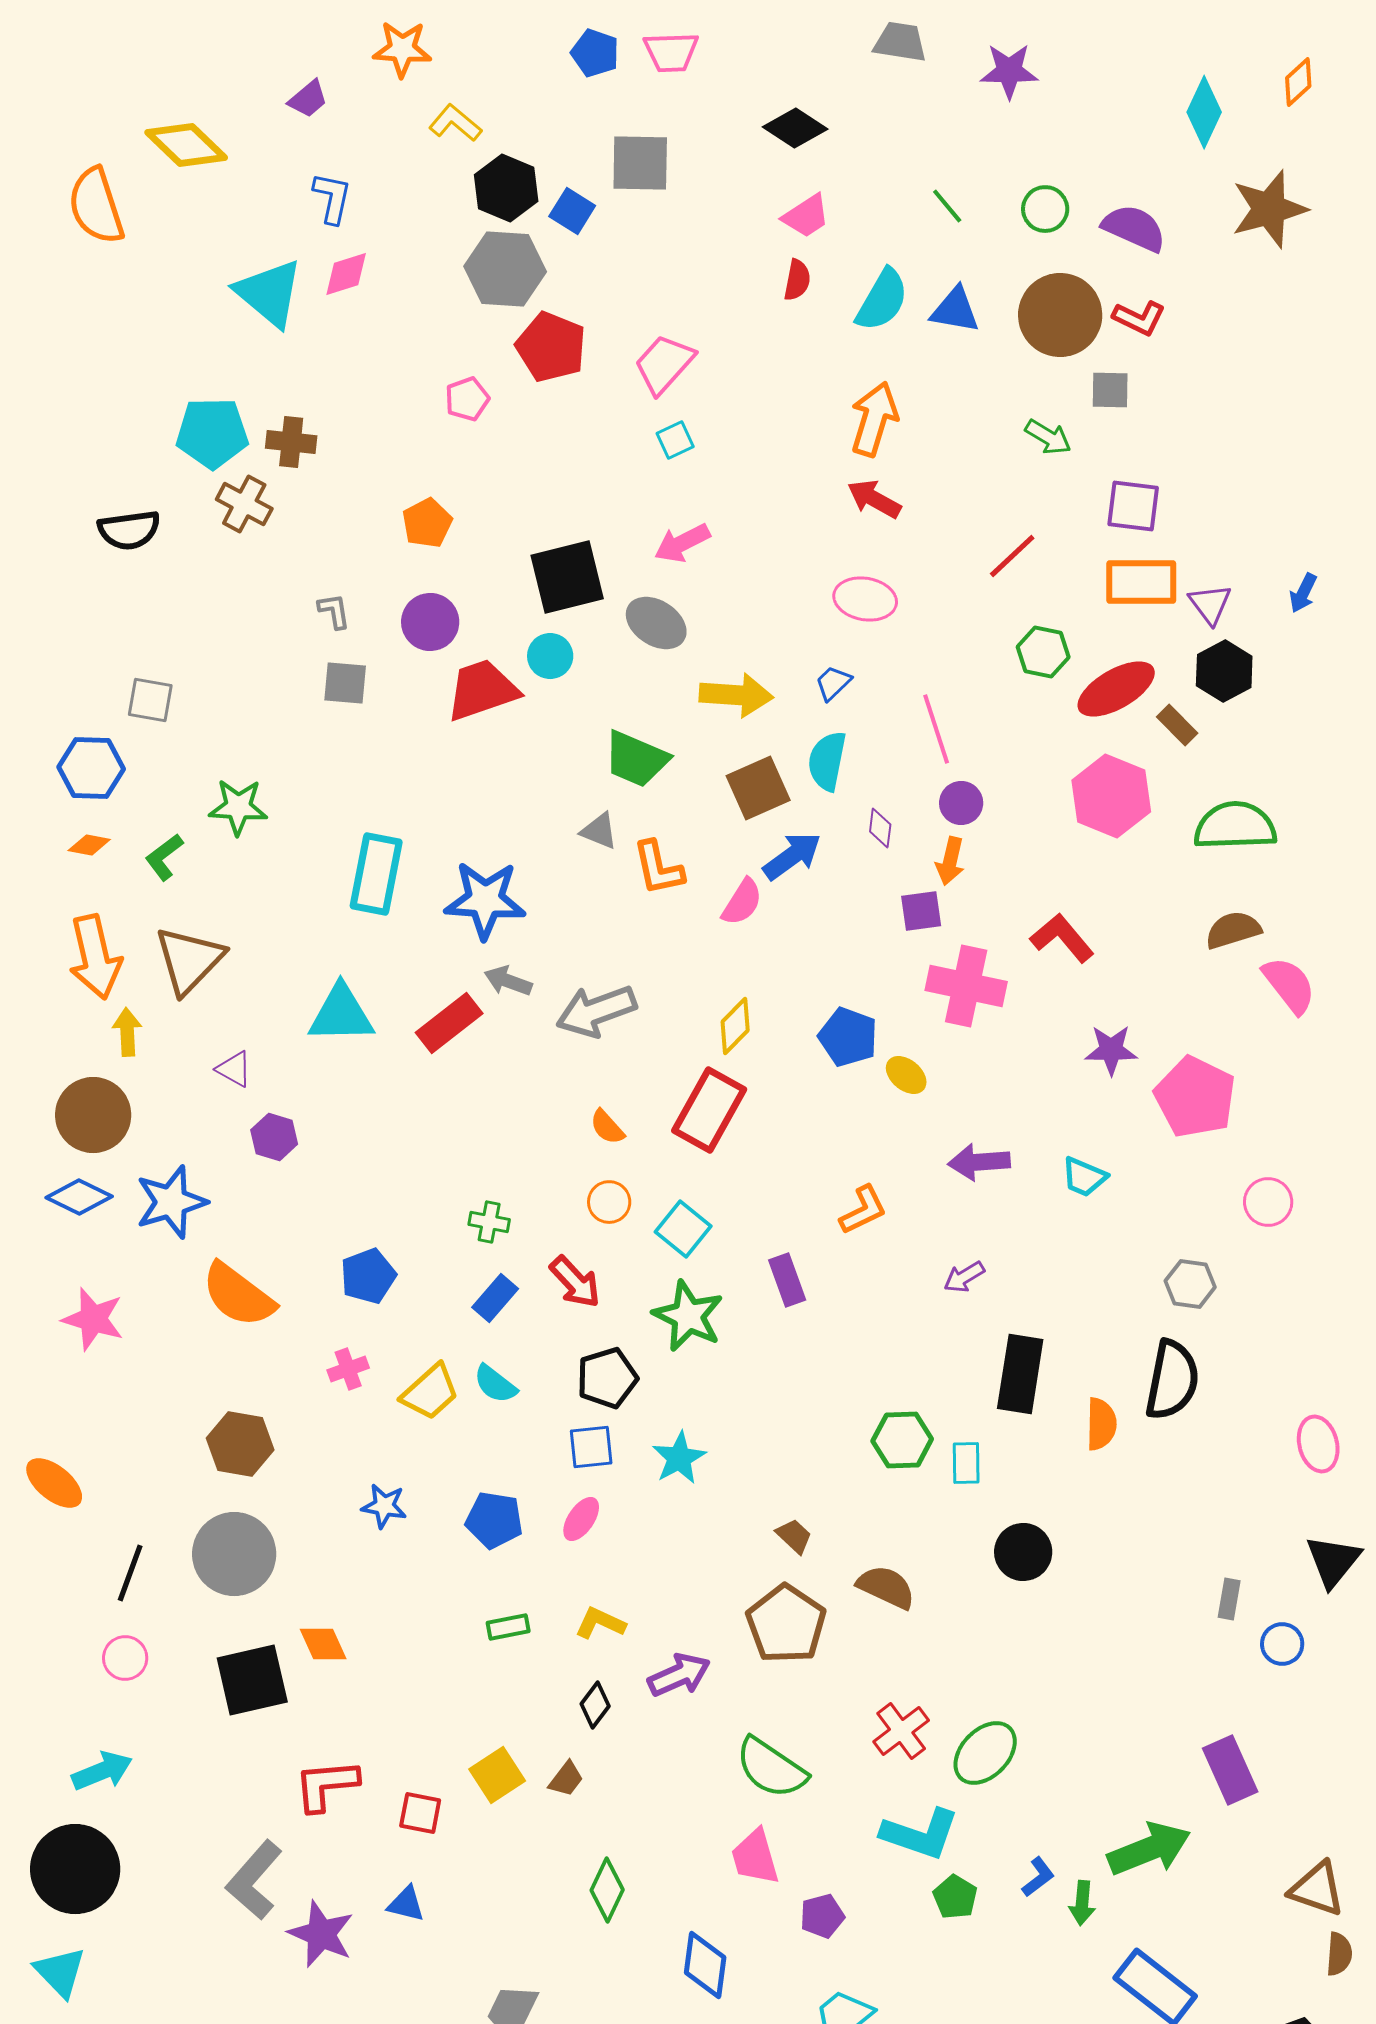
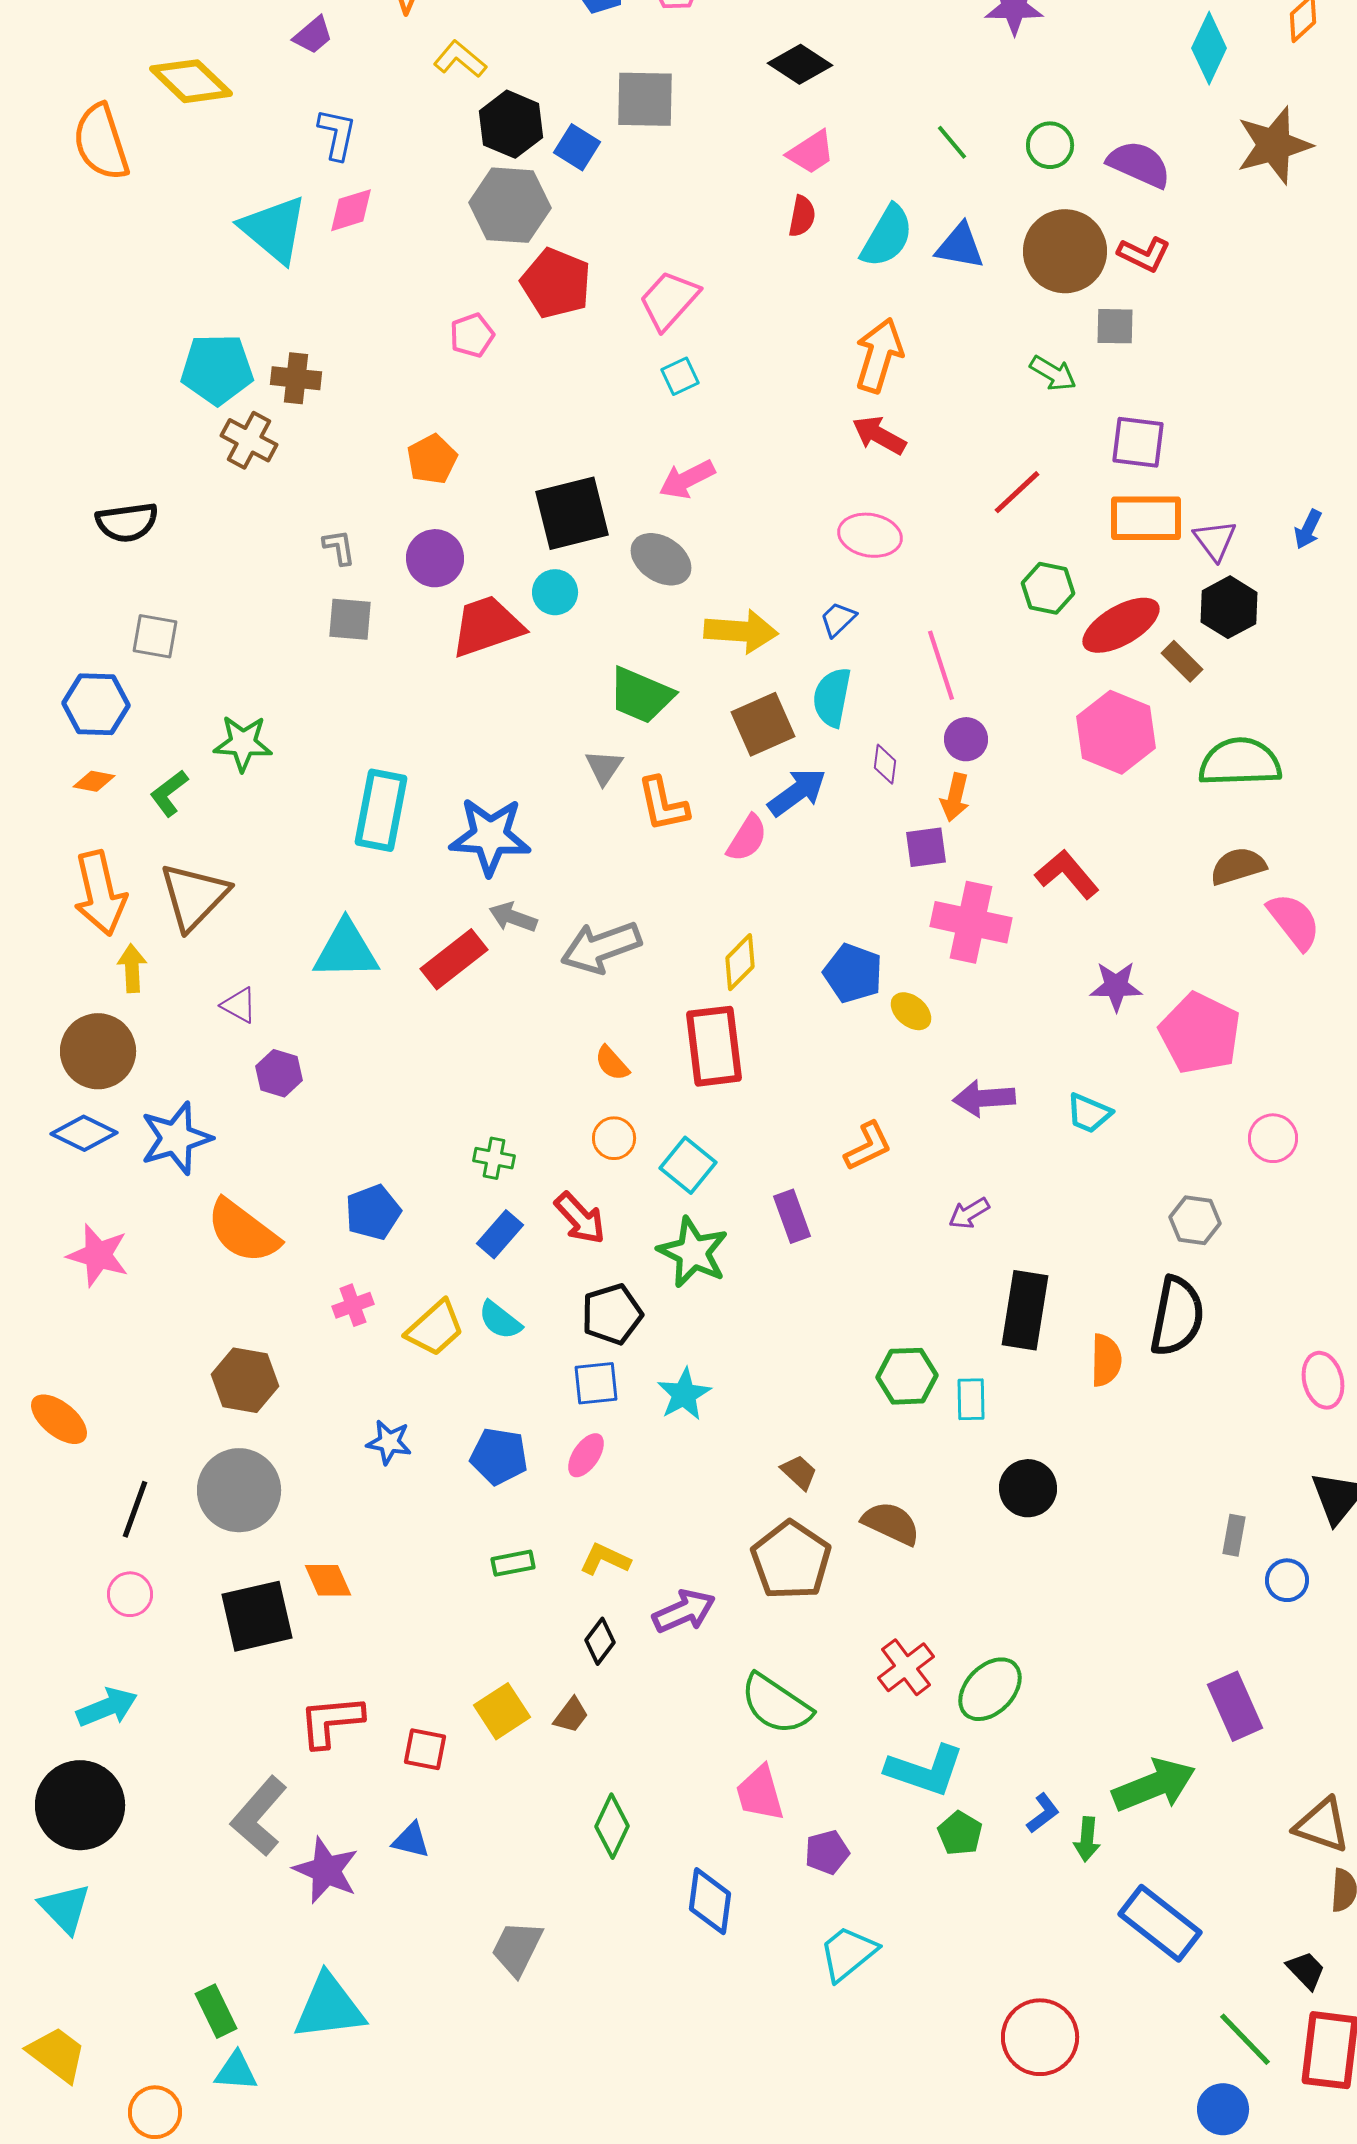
black semicircle: (129, 530) -> (127, 522), moved
gray triangle: (599, 831) -> (604, 767), turned 42
red rectangle: (709, 1110) -> (714, 1046), turned -36

